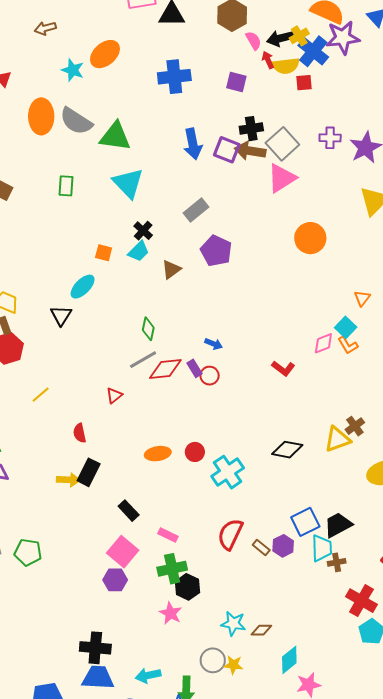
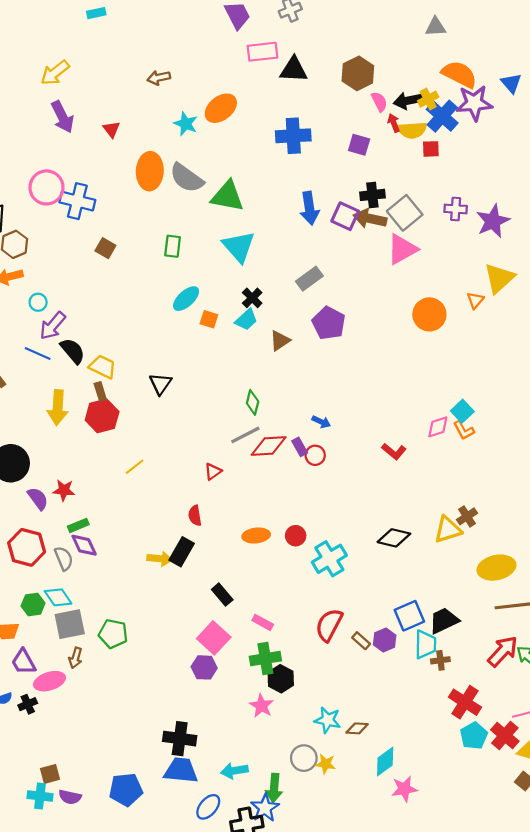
cyan ellipse: (83, 287) -> (186, 299), moved
orange triangle: (362, 298) -> (475, 300), moved
red semicircle: (80, 433) -> (195, 516), moved

